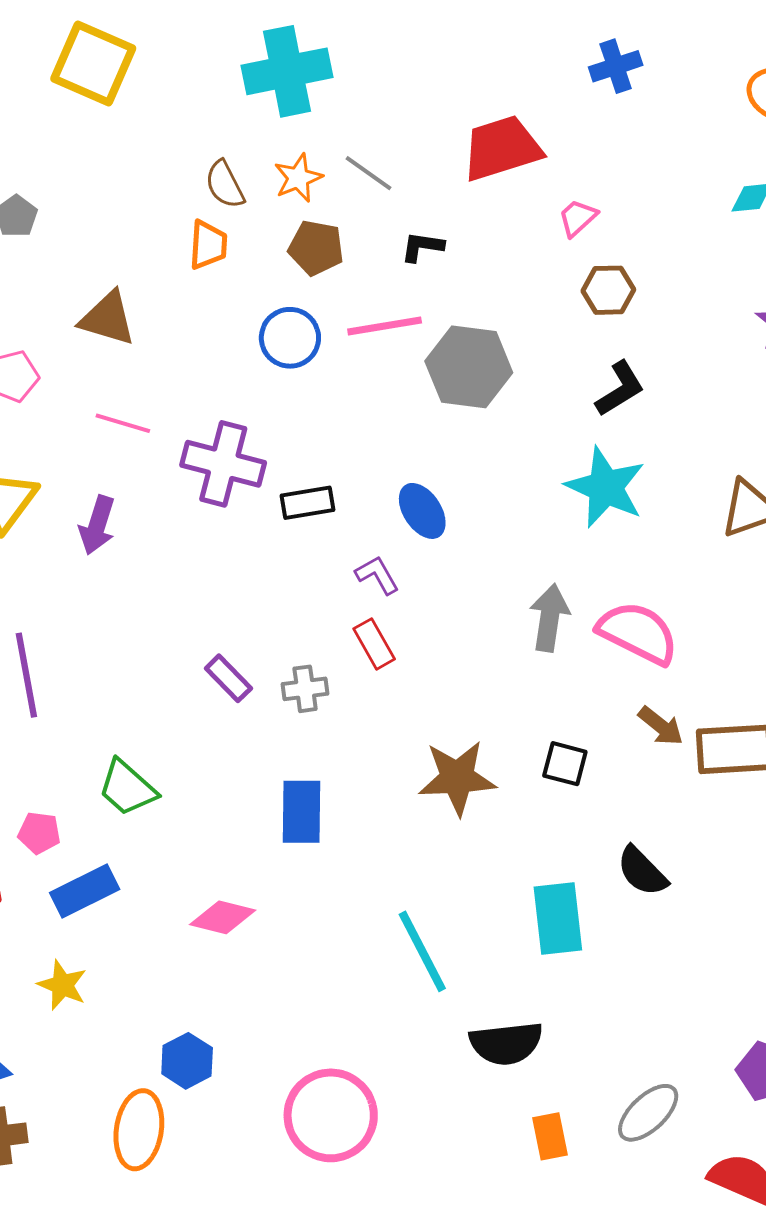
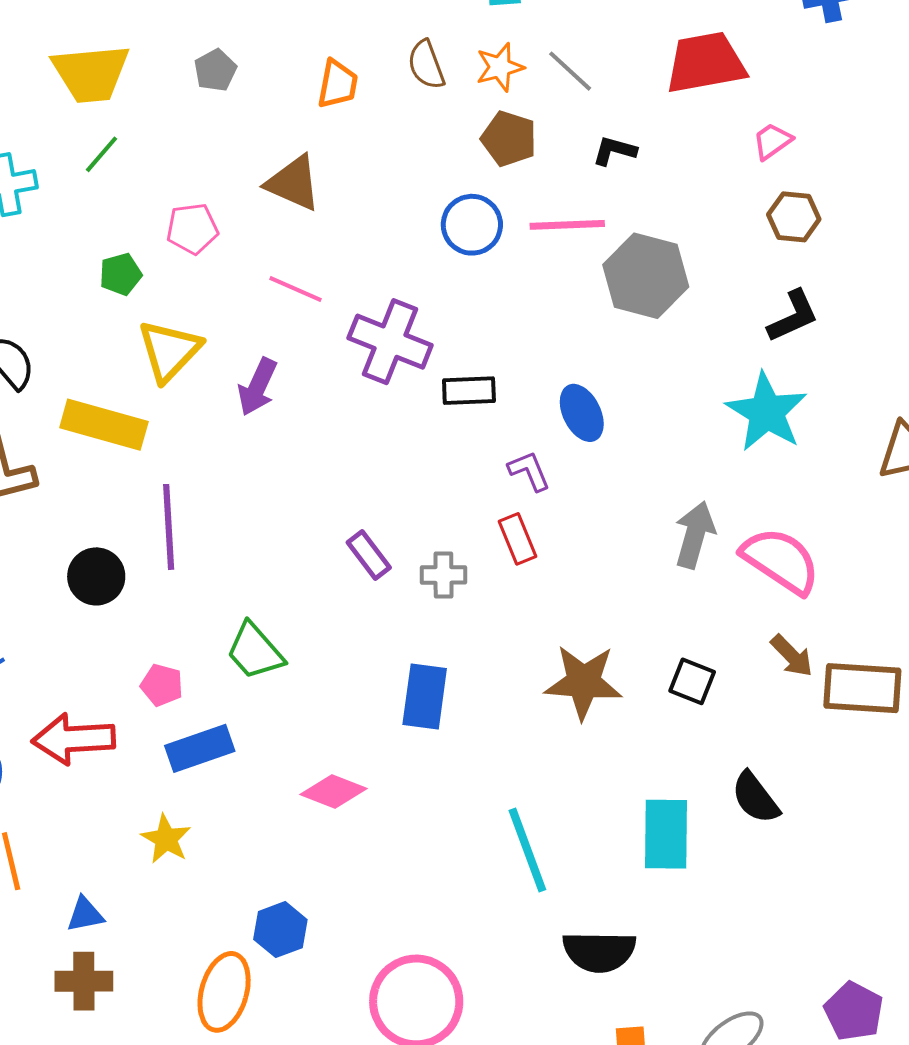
orange trapezoid: (208, 245) -> (338, 84), moved

